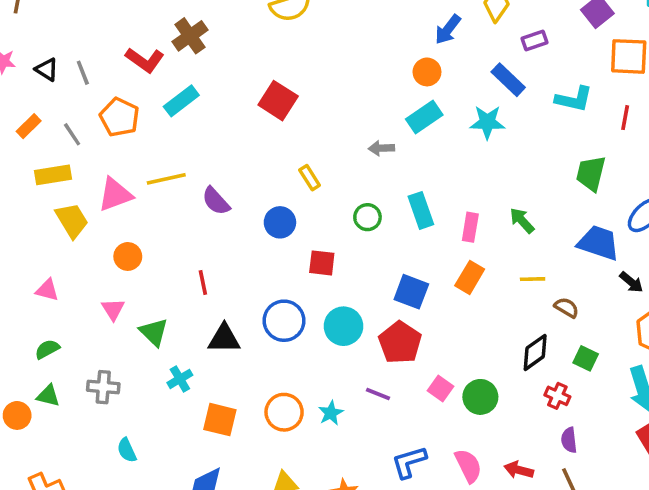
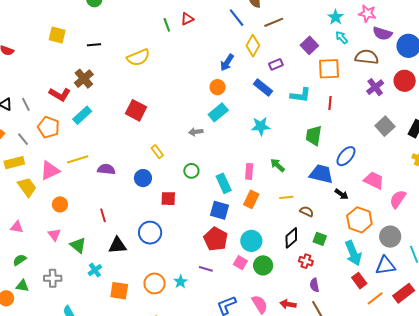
cyan star: (487, 122) -> (261, 126), moved
purple semicircle: (216, 201) -> (106, 169), turned 144
cyan rectangle: (421, 210) -> (224, 183), moved
cyan circle: (343, 326) -> (251, 241), moved

